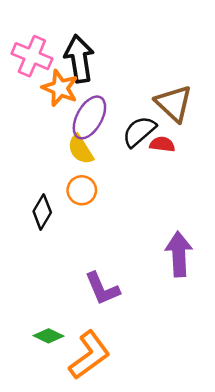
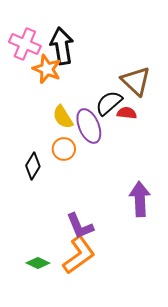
purple ellipse: (89, 117) -> (89, 126), moved, turned -52
orange L-shape: (89, 355) -> (79, 255), moved

